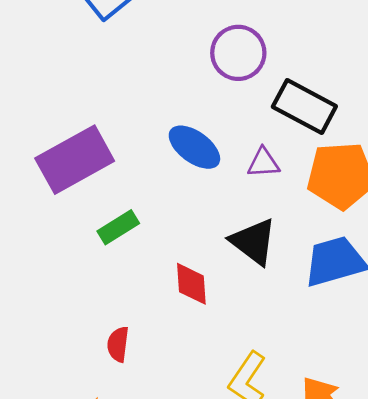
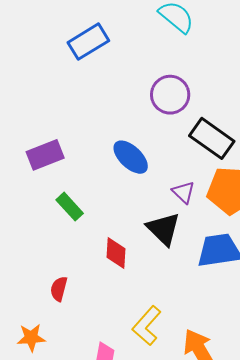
purple rectangle: (75, 160) -> (45, 155), size x0.7
purple triangle: (263, 163) -> (183, 192), moved, turned 40
green rectangle: (118, 227) -> (70, 207), turned 72

